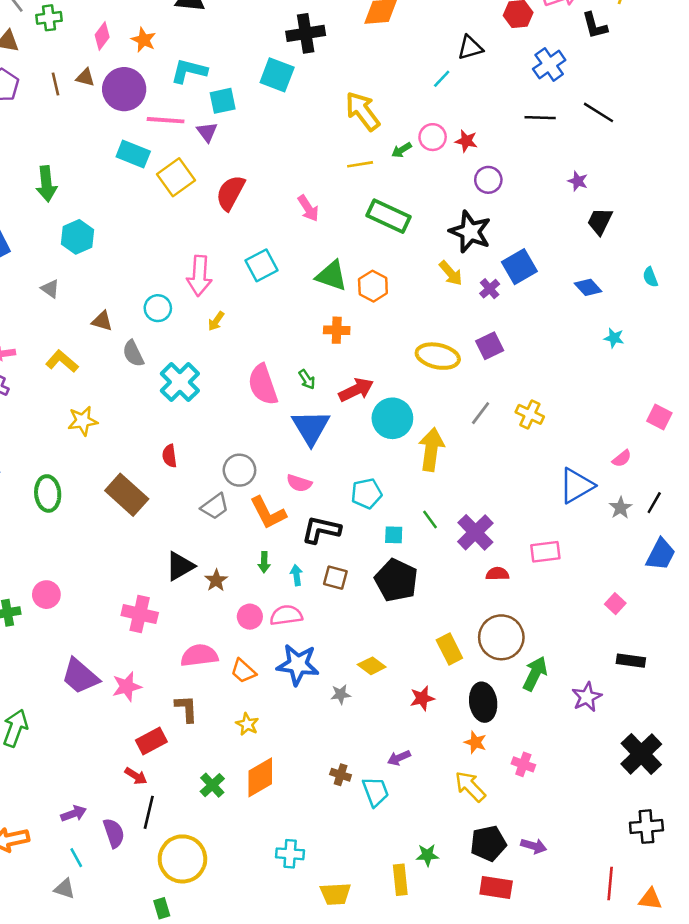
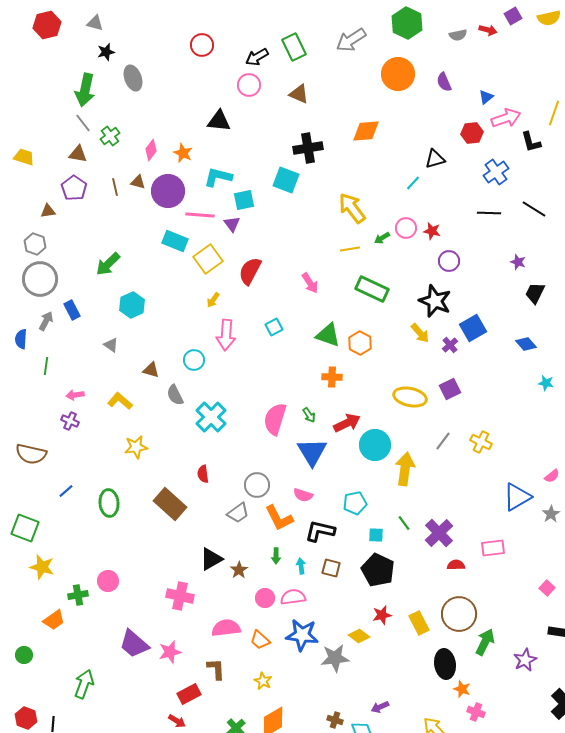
green cross: (49, 18) -> (110, 136), turned -30
green arrow: (46, 184) -> (108, 264), turned 52
cyan square: (262, 265) -> (274, 327), size x0.7
yellow arrow: (216, 321) -> (213, 300), moved
pink semicircle: (263, 385) -> (275, 419), turned 36
gray star: (341, 694) -> (335, 658), size x1.8
red star: (422, 698) -> (382, 615), moved
orange star: (475, 742) -> (462, 689), moved

